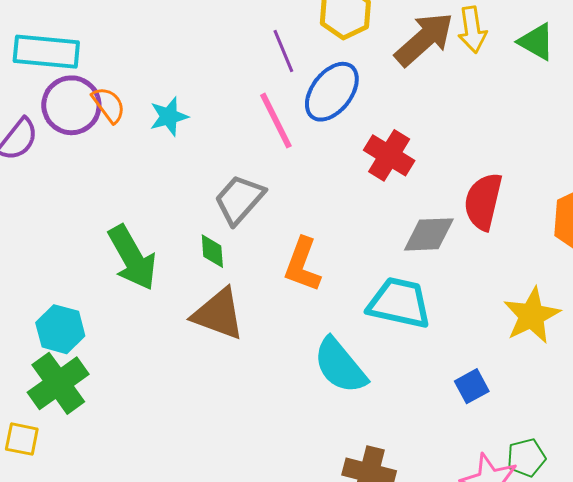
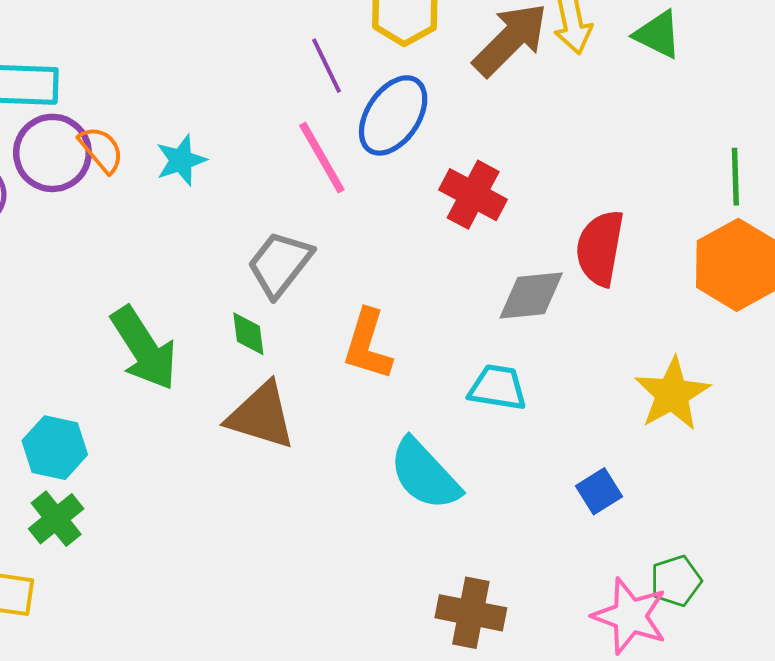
cyan trapezoid: (399, 303) -> (498, 388), size x0.7
green cross: (58, 383) -> (56, 519), size x0.7

